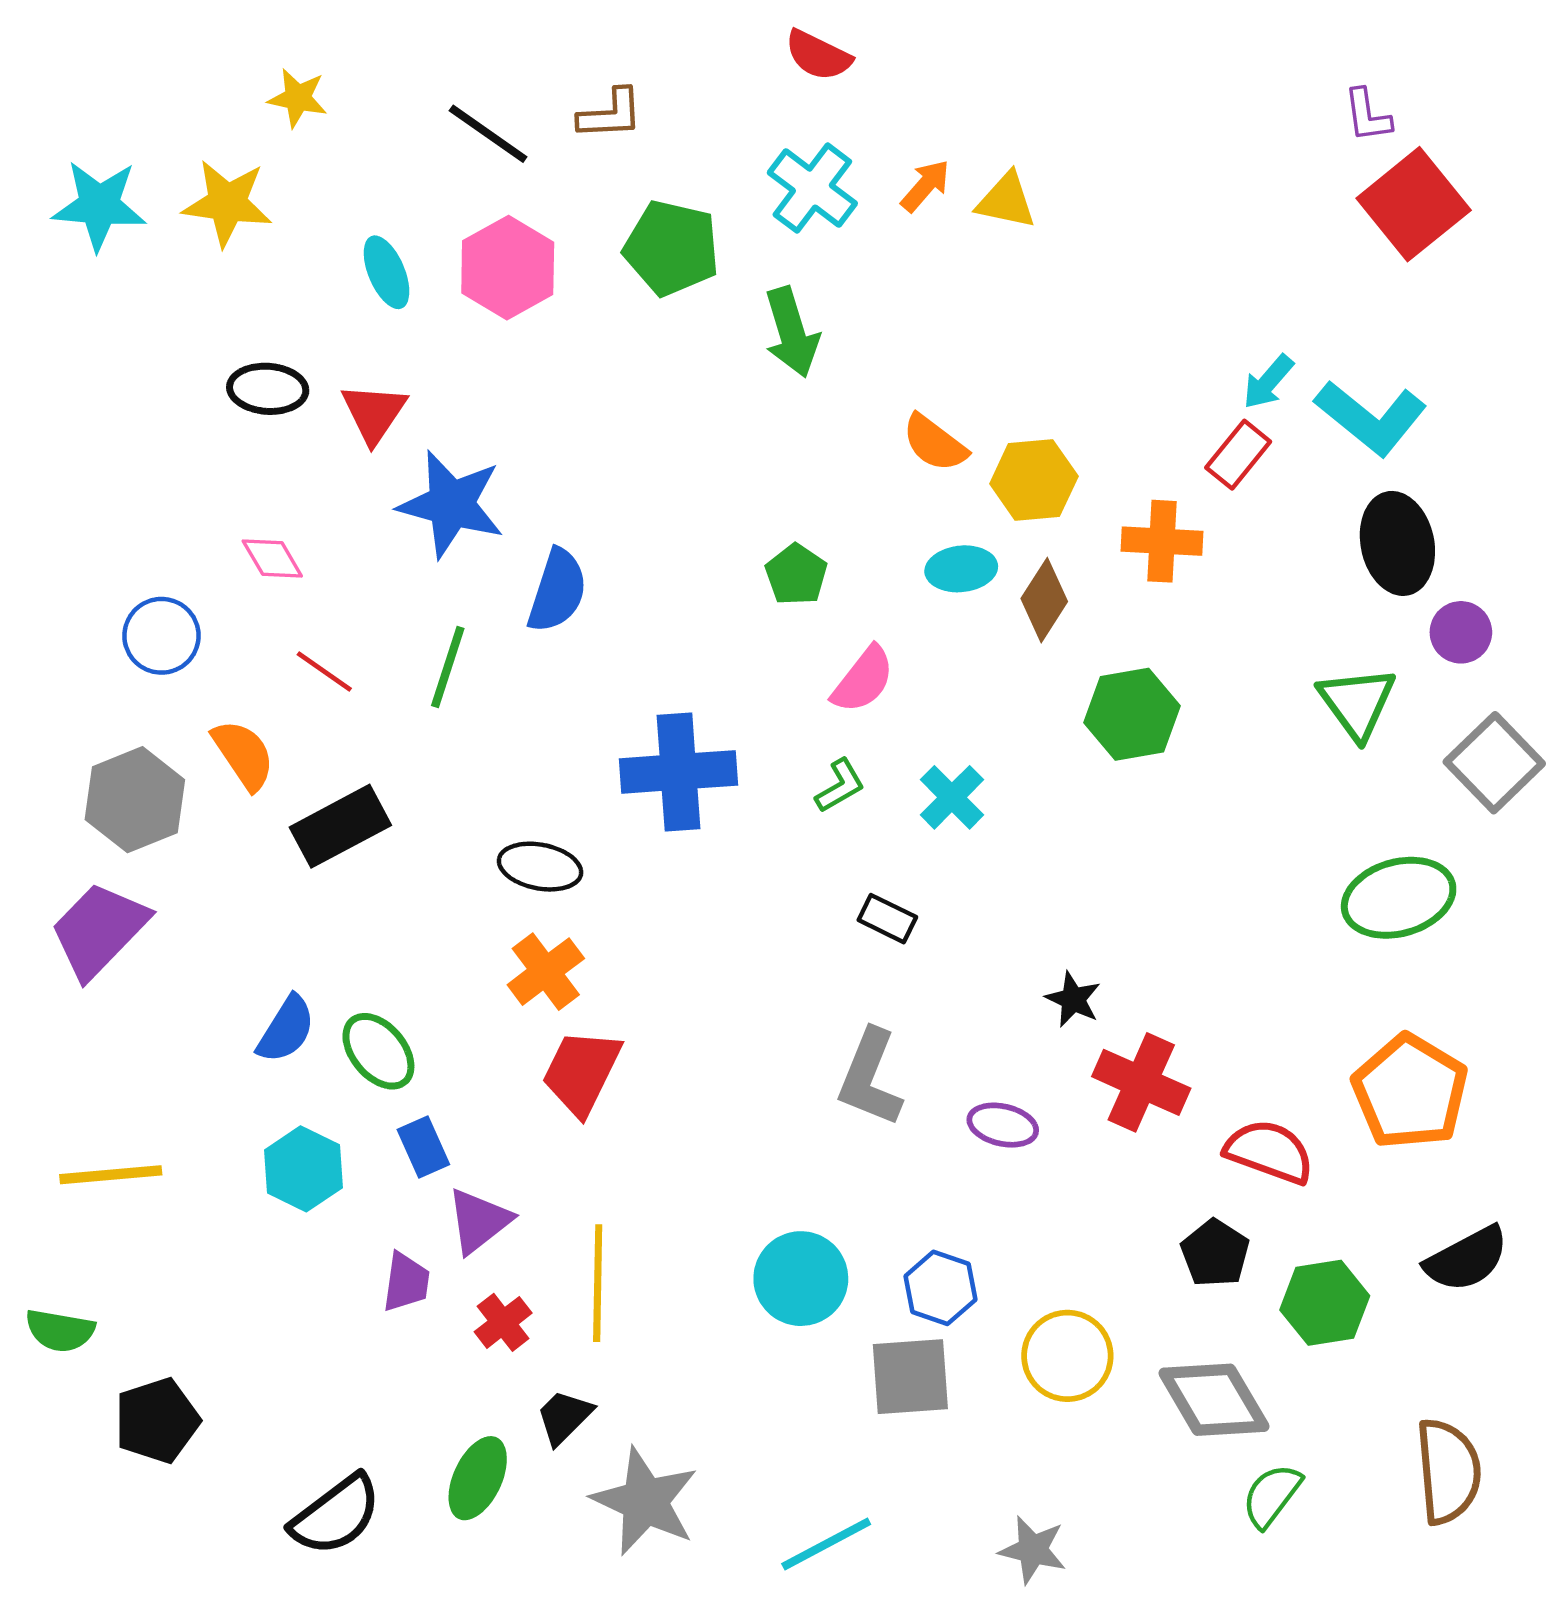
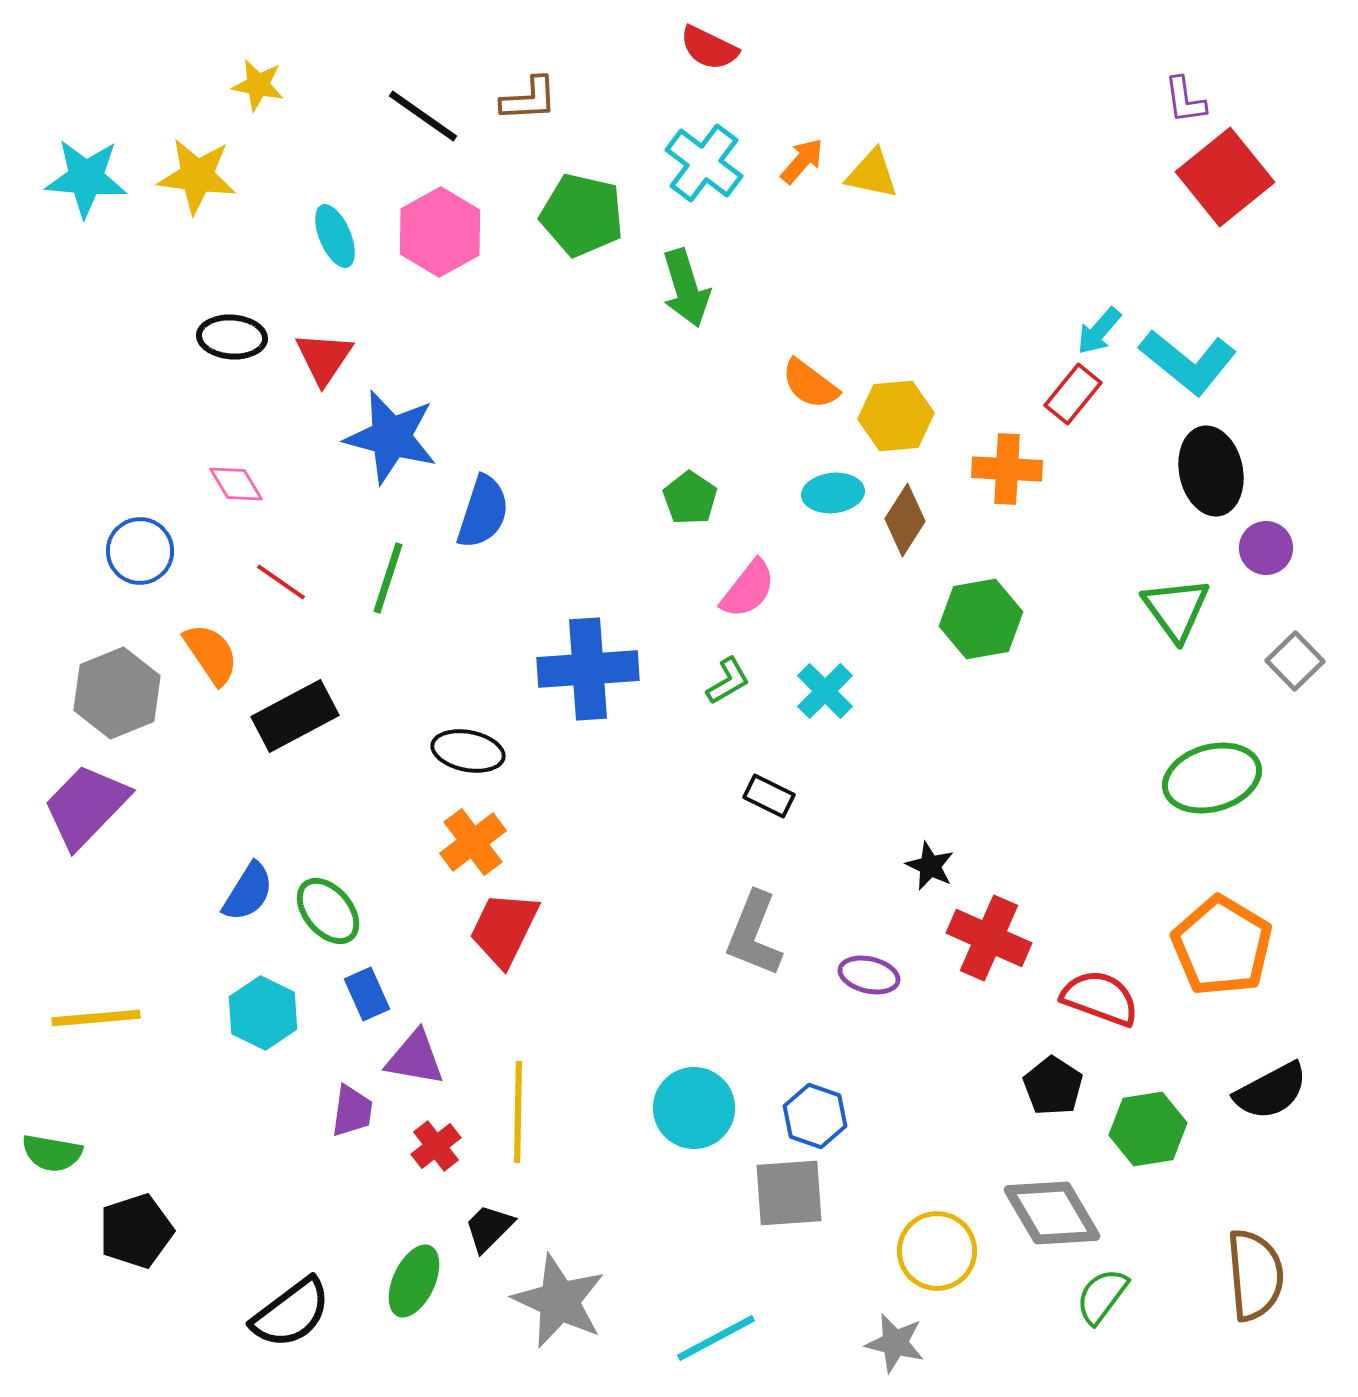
gray square: (1494, 763) -> (1295, 661), size x0.7
purple triangle: (479, 1221) -> (415, 1058), turned 48
yellow circle: (1067, 1356) -> (937, 1251), moved

